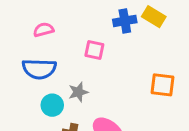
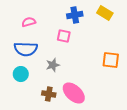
blue cross: (125, 21) -> (75, 15), moved
cyan circle: (52, 105) -> (21, 74), moved

